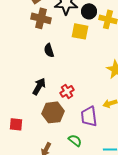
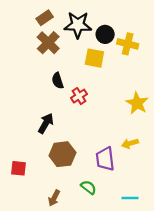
brown cross: (41, 18) -> (48, 43), turned 30
red cross: (67, 91) -> (79, 96), moved

